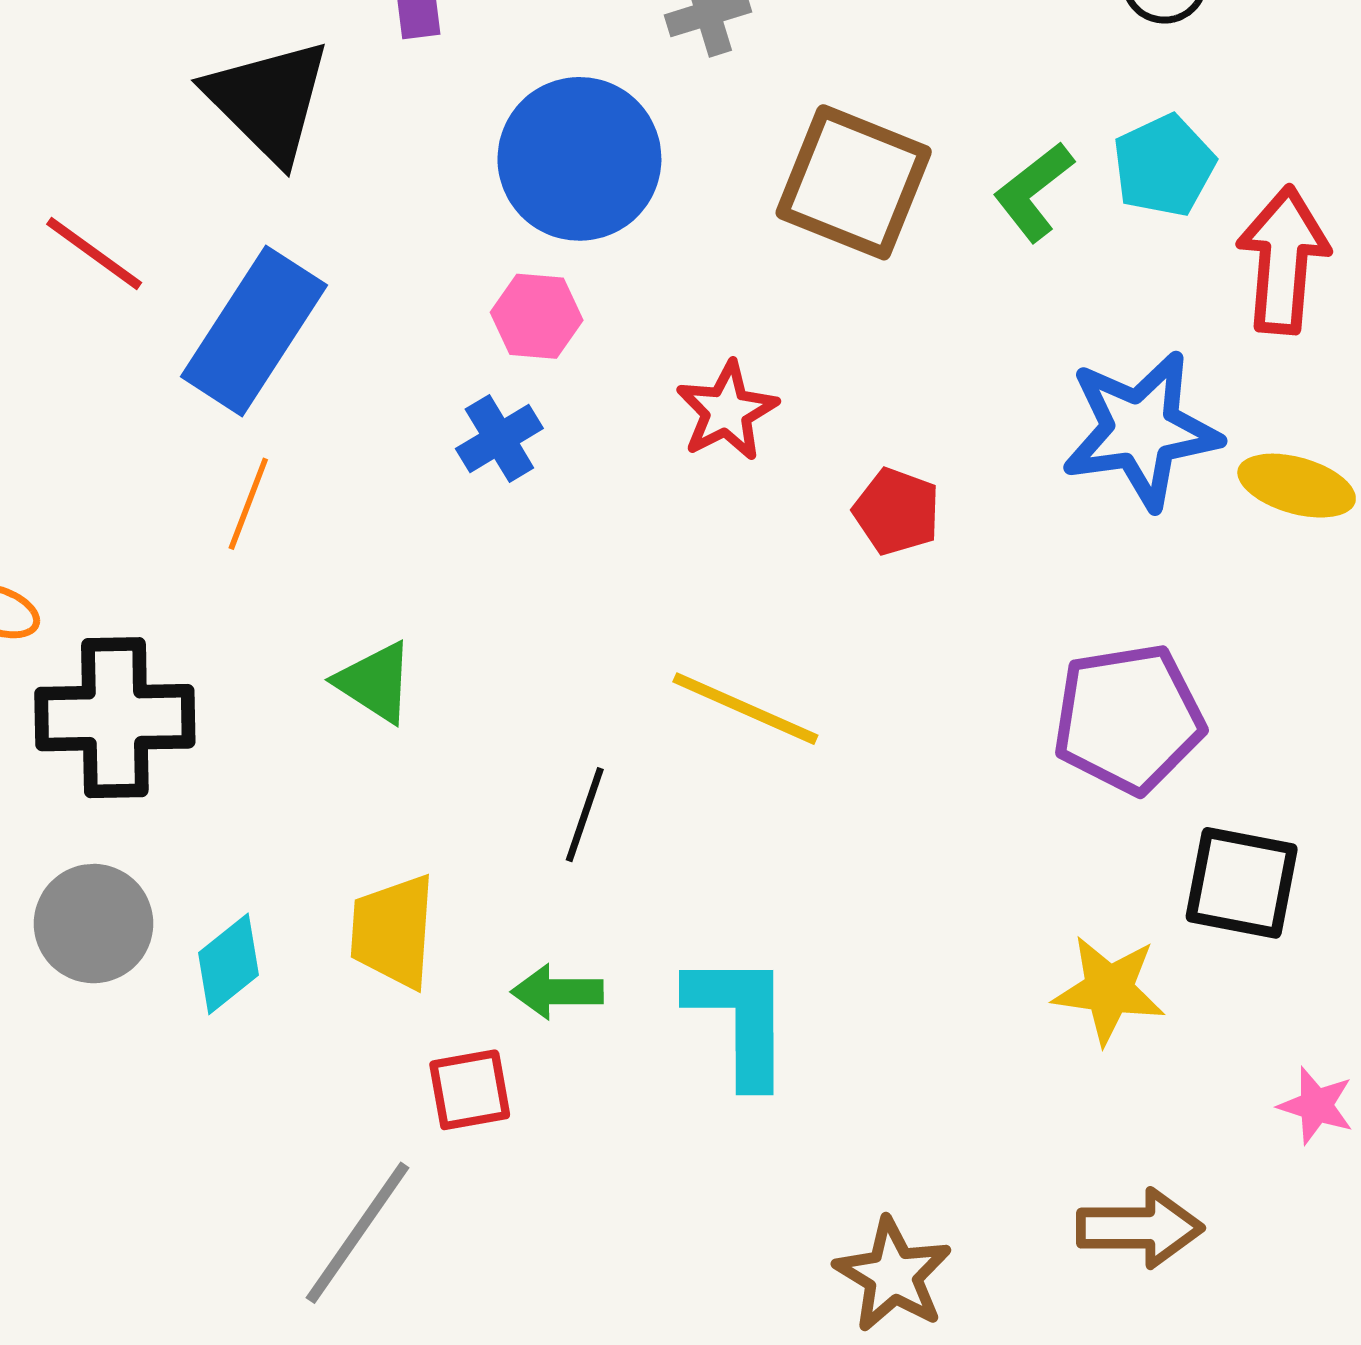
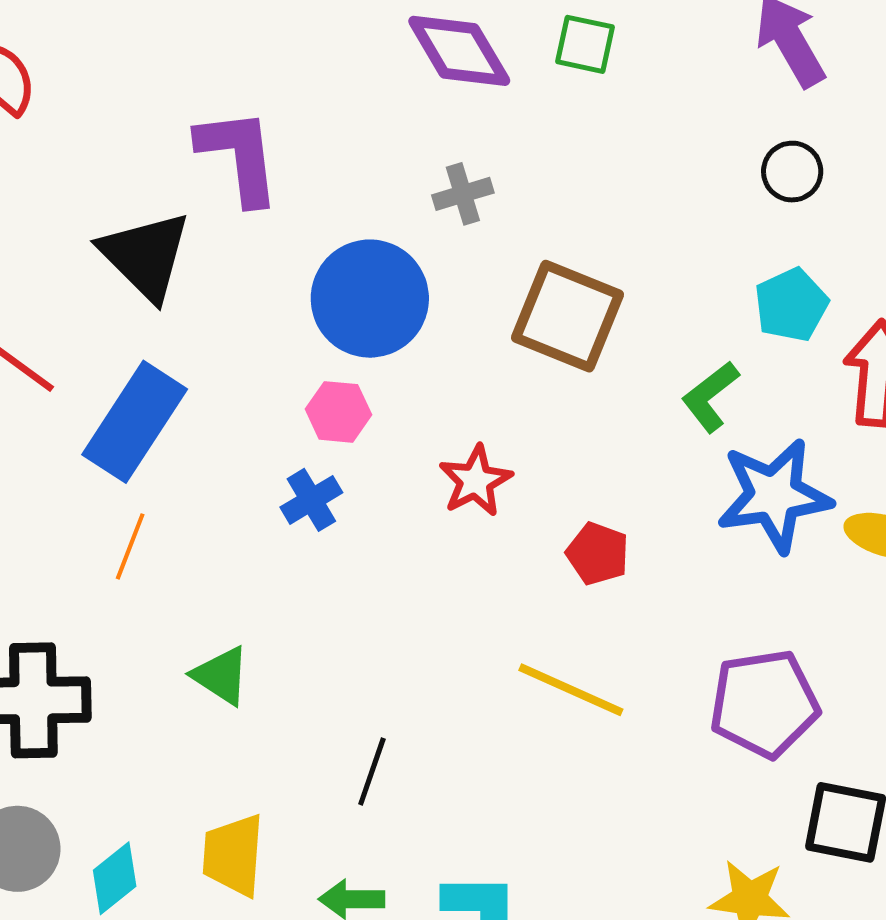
green L-shape: (1034, 192) -> (710, 397), moved
yellow line: (745, 709) -> (571, 690), moved

